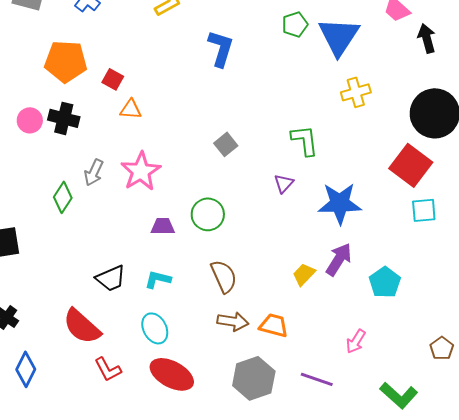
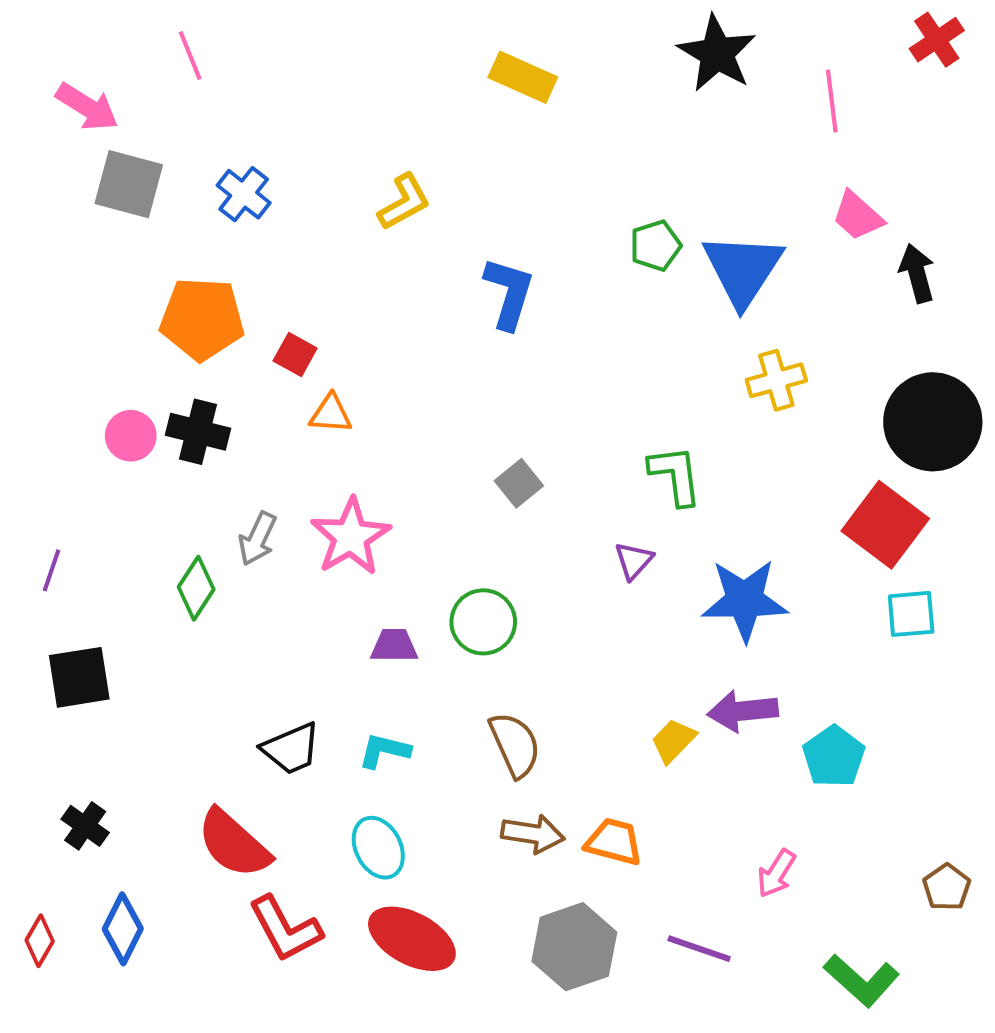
purple arrow: (339, 259) -> (743, 711), turned -128
red L-shape: (108, 369) -> (285, 929), size x1.4

